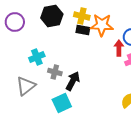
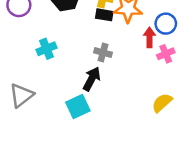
gray cross: (55, 72) -> (103, 53), moved
gray triangle: (26, 86) -> (21, 95), moved

